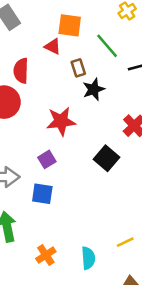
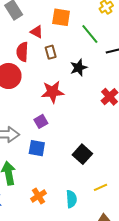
red triangle: (53, 46) -> (37, 32), moved
brown rectangle: (78, 68) -> (51, 52), moved
black square: (107, 158) -> (82, 154), moved

